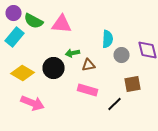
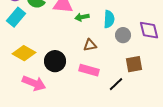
green arrow: (72, 53) -> (82, 17), moved
black circle: (54, 68) -> (55, 61), moved

